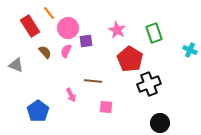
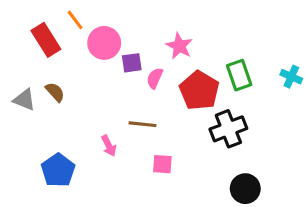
green rectangle: (154, 33) -> (239, 75), moved
pink semicircle: (66, 51) -> (155, 78), moved
brown semicircle: (45, 52) -> (55, 92), moved

